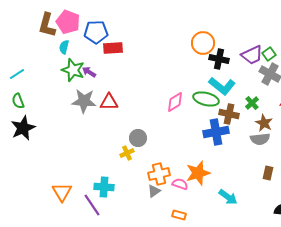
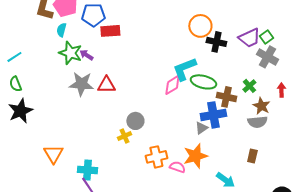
cyan L-shape: (222, 86) -> (184, 69), moved, turned 120
brown rectangle: (268, 173) -> (252, 156), moved
cyan cross: (104, 187) -> (87, 170), moved
gray triangle: (154, 191) -> (201, 128), moved
orange triangle: (62, 192) -> (53, 154), moved

